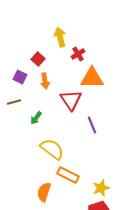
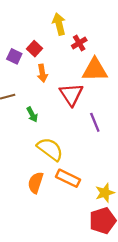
purple square: (20, 77) -> (14, 56), moved
green arrow: (36, 118) -> (32, 114), turned -64
orange semicircle: (44, 192) -> (36, 183), moved

